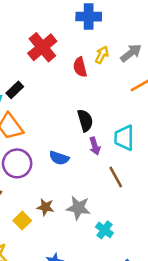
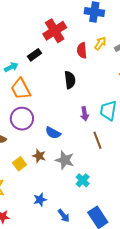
black rectangle: (15, 90) -> (35, 55), moved
black semicircle: (85, 120) -> (70, 80), moved
blue semicircle: (59, 158) -> (53, 133), moved

